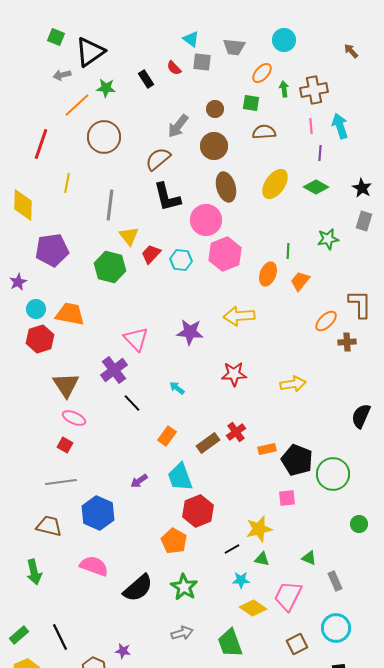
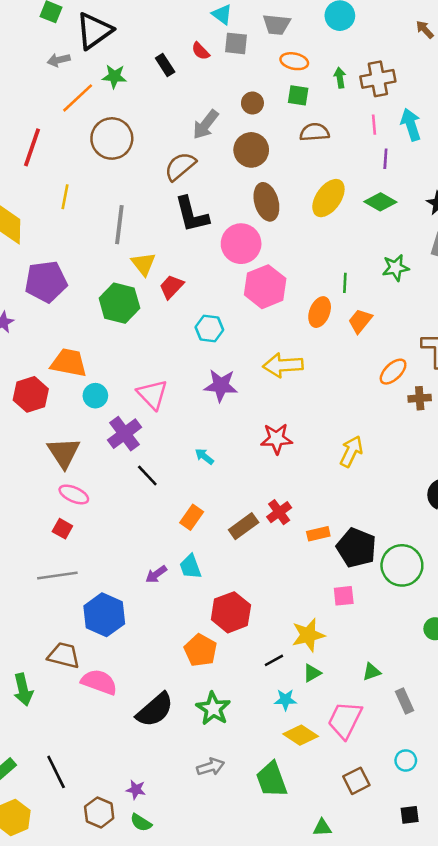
orange ellipse: (262, 73) -> (294, 61), moved, turned 60
cyan hexagon: (181, 260) -> (209, 329), moved
cyan circle: (36, 309) -> (95, 396), moved
yellow arrow: (293, 384) -> (351, 451), turned -55
cyan trapezoid: (180, 477) -> (190, 567), moved, size x0.7
brown trapezoid: (49, 526) -> (64, 655), moved
green triangle: (309, 558) -> (372, 672), turned -42
green triangle: (262, 559) -> (312, 673), turned -42
cyan circle: (336, 628) -> (406, 760), size x0.6

